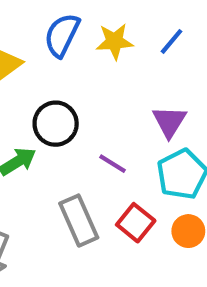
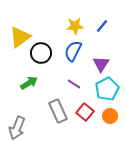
blue semicircle: (62, 35) -> (73, 51), moved
black circle: (56, 124) -> (41, 53), moved

